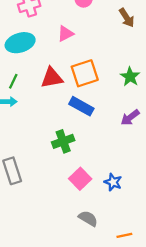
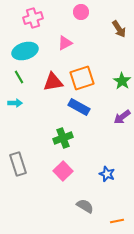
green line: (13, 81) -> (19, 77), moved, turned -56
pink square: (80, 179) -> (63, 171), moved

